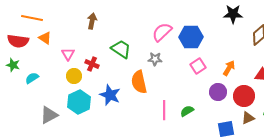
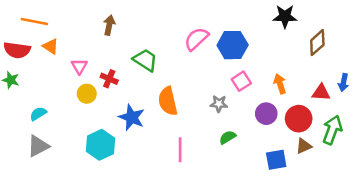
gray star: (155, 59) -> (219, 104), moved
orange arrow: (229, 68) -> (280, 84), turned -49
cyan semicircle: (32, 78) -> (38, 114), moved
cyan hexagon: (79, 102) -> (100, 145), moved
pink line: (164, 110) -> (180, 150), moved
gray triangle: (49, 115) -> (38, 146), moved

